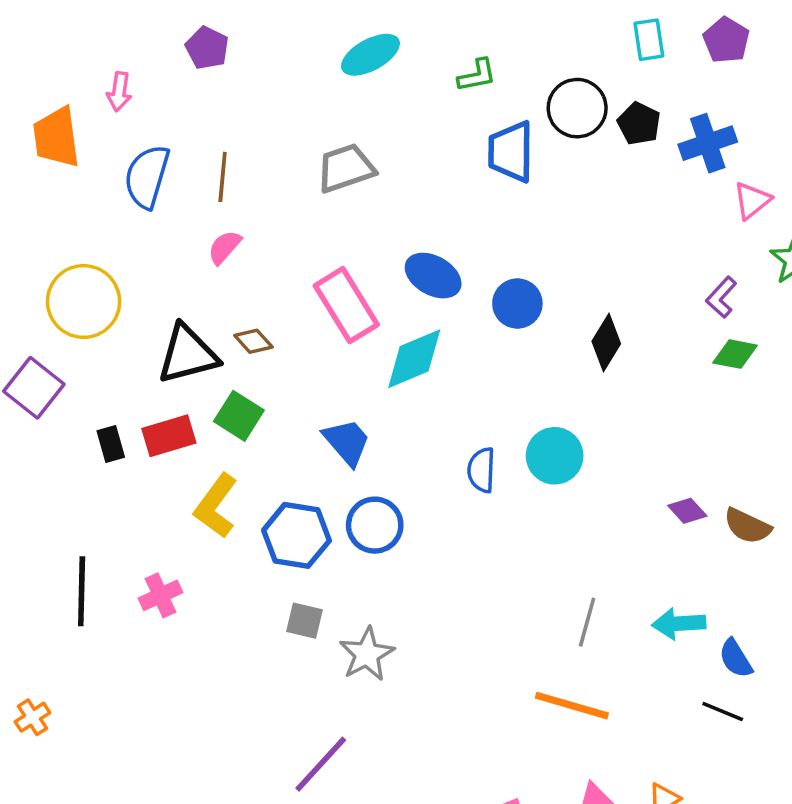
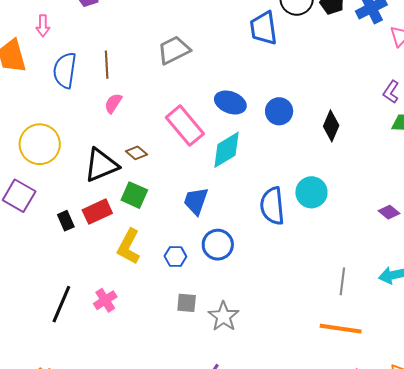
blue trapezoid: (347, 442) -> (196, 201), turned -112
blue semicircle: (481, 470) -> (272, 206), size x1.5
blue hexagon: (296, 535) -> (175, 256), size x0.6
black line: (82, 591) -> (61, 304), turned 30

